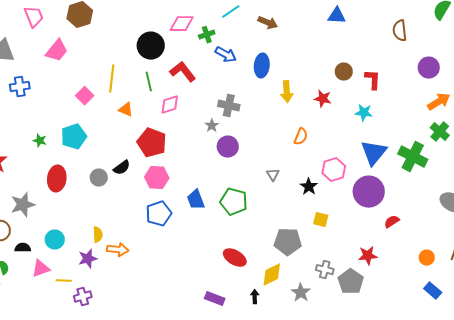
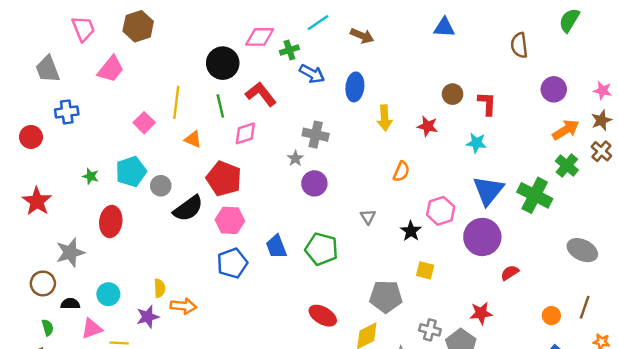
black semicircle: (122, 168) -> (188, 208), size x1.5
gray circle: (99, 178) -> (161, 186), moved

